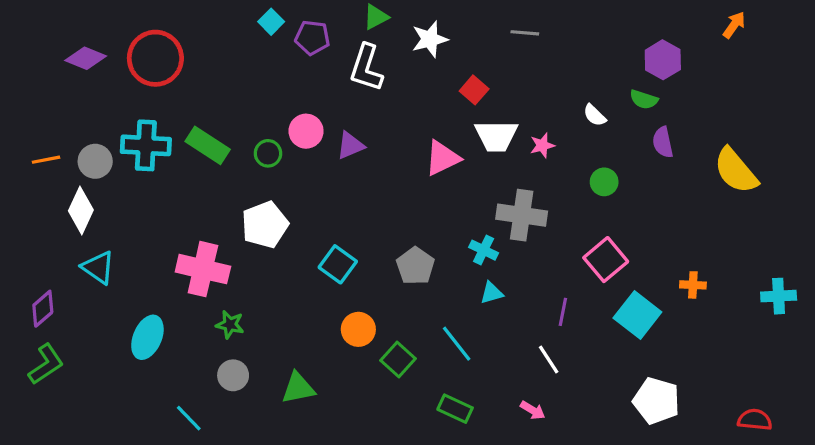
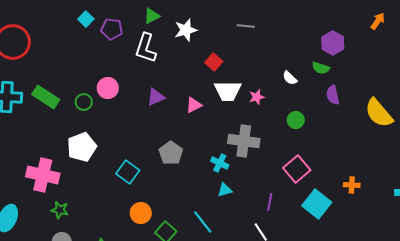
purple triangle: (350, 145) -> (156, 97), moved
pink triangle: (442, 158) -> (194, 105), size x0.7
gray pentagon: (415, 266) -> (171, 153), moved

